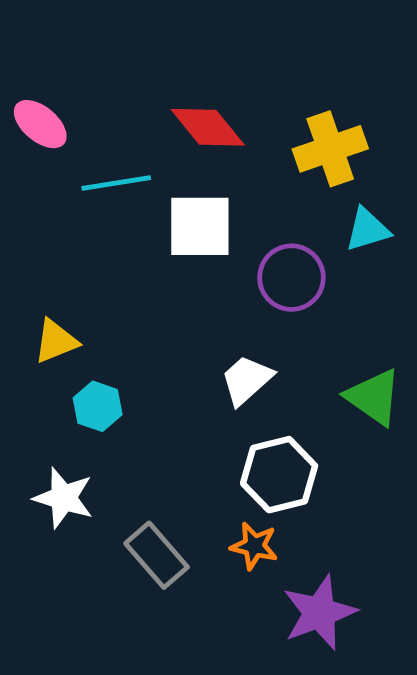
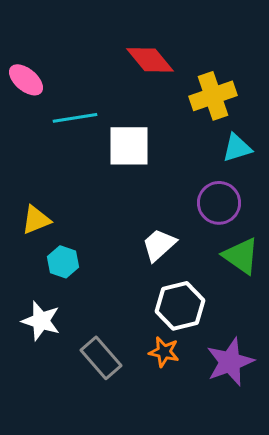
red diamond: (208, 127) -> (150, 60), moved
purple circle: (291, 278) -> (219, 203), moved
purple star: (319, 613) -> (230, 362), moved

